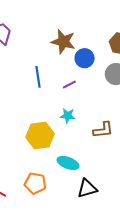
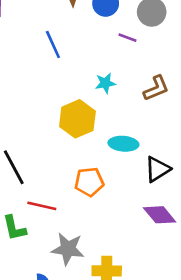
purple line: (69, 85) -> (128, 38), moved, turned 64

